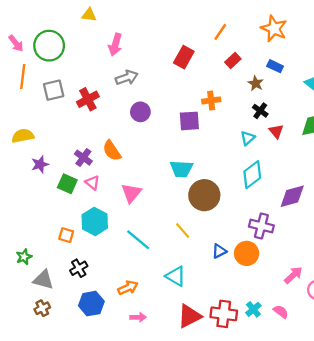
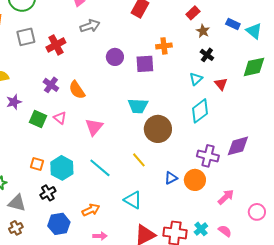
red rectangle: (233, 60) -> (193, 13), moved
blue rectangle: (275, 66) -> (233, 24), moved
purple circle: (140, 112) -> (115, 57), moved
red triangle: (276, 131) -> (221, 84), moved
purple cross: (83, 158) -> (51, 85), moved
purple diamond: (292, 196) -> (238, 146), moved
cyan hexagon: (95, 221) -> (62, 168), moved
pink arrow: (293, 275) -> (226, 197), moved

